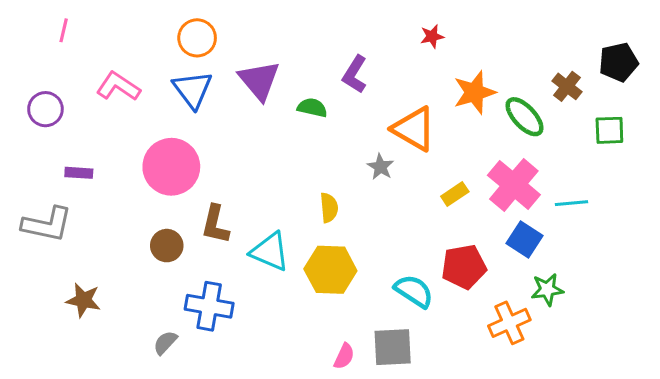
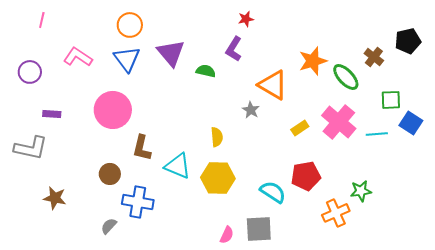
red star: (432, 36) -> (246, 19), moved
green square: (609, 130) -> (391, 100), moved
blue square: (525, 240) -> (411, 123), moved
brown circle: (167, 246) -> (110, 174), moved

